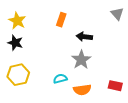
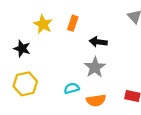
yellow star: (17, 21) -> (43, 24), moved

